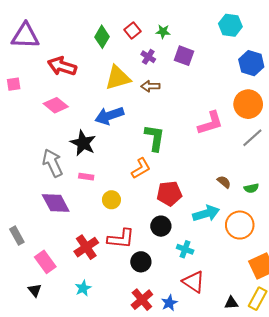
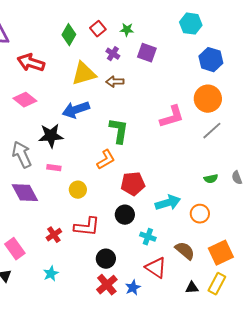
black star: (83, 143) -> (51, 136), turned -30
brown semicircle: (224, 182) -> (185, 251), moved, size x1.5
orange circle: (240, 225) -> (200, 214), size x0.7
red cross: (86, 247) -> (54, 235), size x0.7
black circle: (141, 262) -> (106, 259), moved

